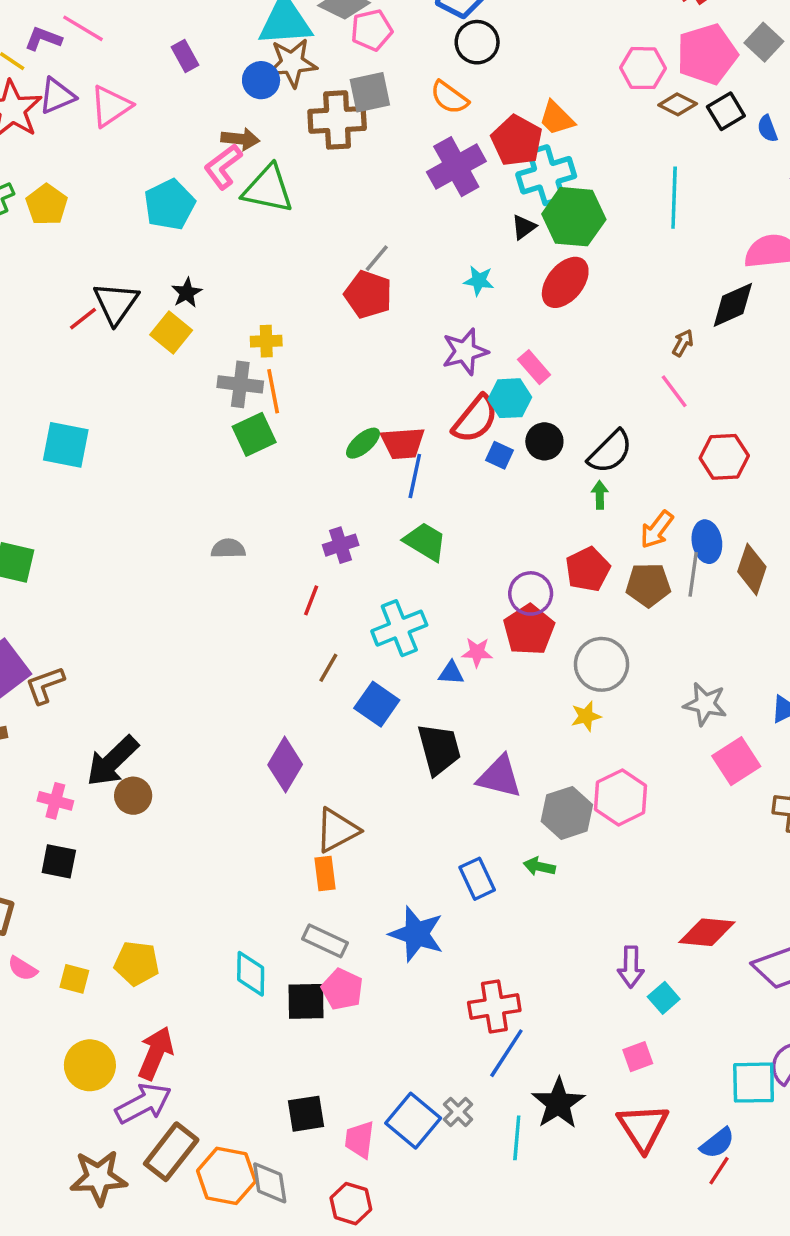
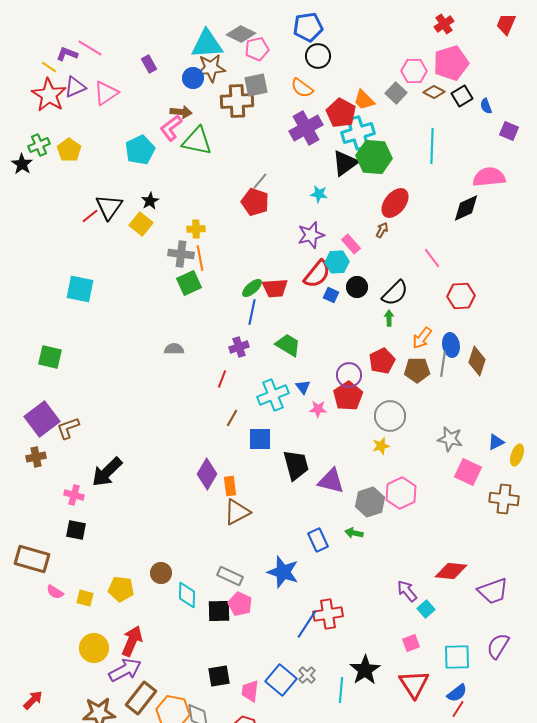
gray square: (764, 42) -> (396, 93), moved
black triangle: (524, 227) -> (345, 163), size x1.8
red ellipse: (565, 282) -> (395, 203), moved
brown arrow: (683, 343) -> (382, 230), moved
blue line: (415, 476) -> (252, 312), moved
blue triangle: (451, 673) -> (303, 387), moved, turned 49
blue square: (377, 704) -> (260, 439), turned -35
pink square: (736, 761) -> (468, 472), turned -32
brown circle: (133, 796) -> (161, 573), moved
orange rectangle: (325, 873) -> (230, 486), moved
purple arrow: (631, 967) -> (407, 591), turned 140
blue line: (506, 1053) -> (307, 624), moved
cyan square: (754, 1083) -> (457, 657), moved

